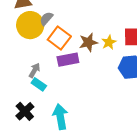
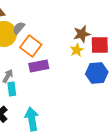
brown star: (88, 42) -> (82, 34), moved
cyan rectangle: (39, 84) -> (12, 89), turned 48

